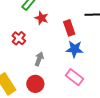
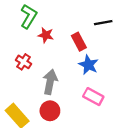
blue star: (74, 49) -> (88, 65), turned 30
gray arrow: (39, 59) -> (50, 82), size x1.5

